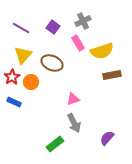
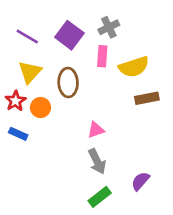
purple square: (53, 27) -> (69, 35), size x1.5
pink rectangle: (78, 43) -> (102, 56), turned 35
brown ellipse: (52, 63) -> (68, 83), turned 65
green rectangle: (55, 144) -> (100, 197), moved

